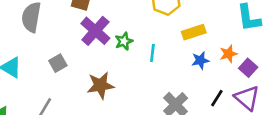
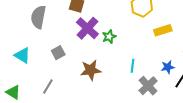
cyan line: (152, 53) -> (132, 66), moved
blue star: (200, 60) -> (168, 67), moved

